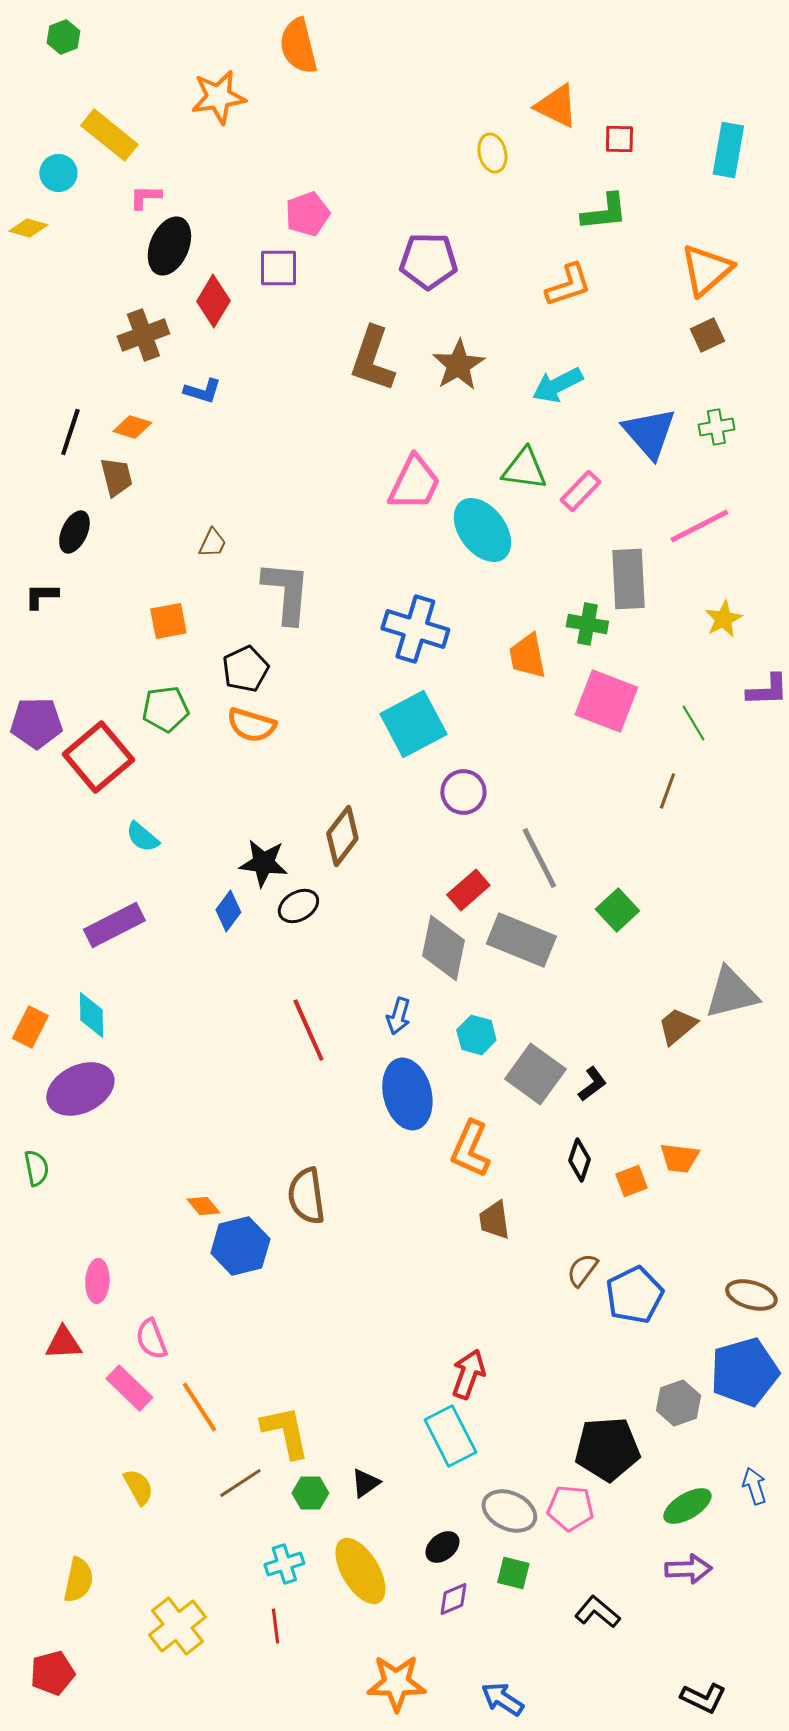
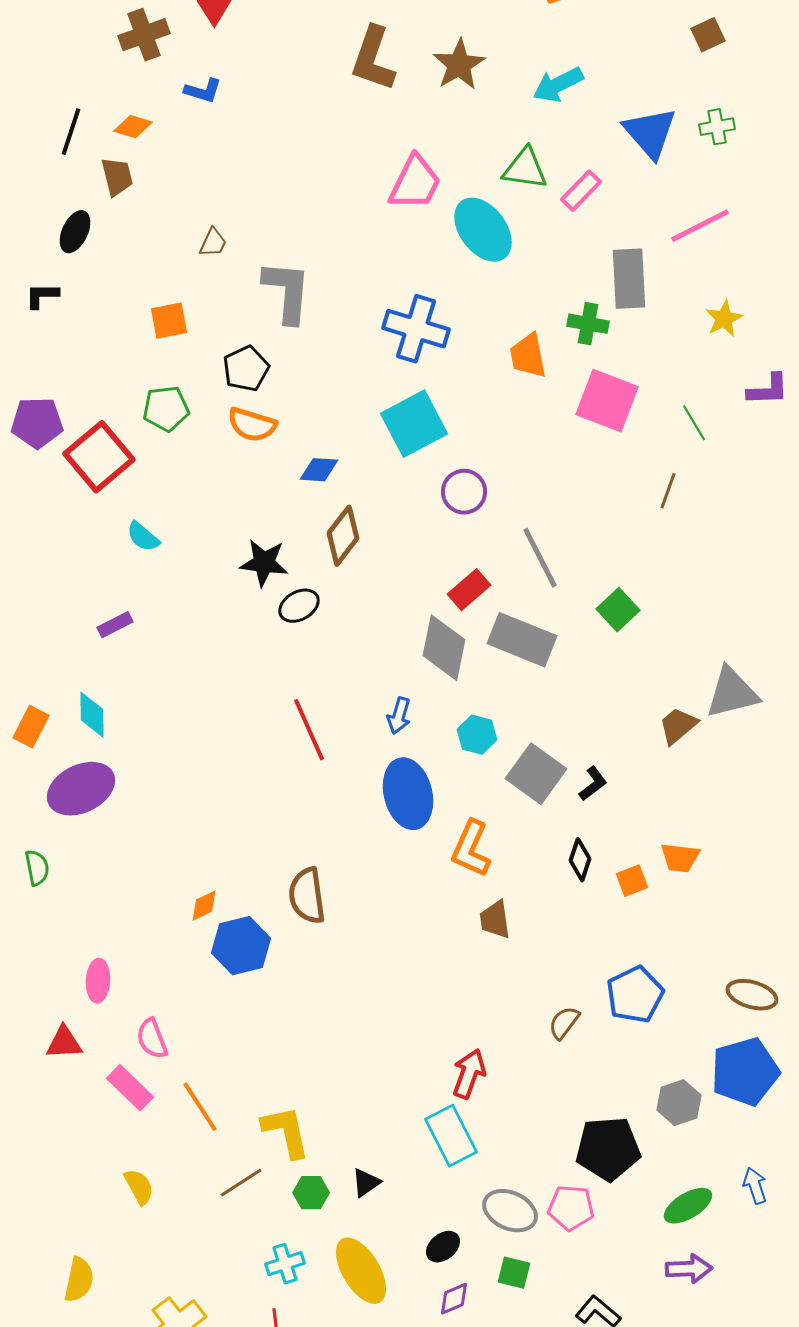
blue diamond: (228, 911) -> (319, 470), moved, turned 57
purple rectangle: (114, 925) -> (115, 625), size x0.6
orange diamond: (203, 1206) -> (204, 906), turned -76
brown semicircle: (582, 1270) -> (564, 1023), moved

